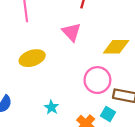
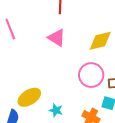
yellow ellipse: (32, 58) -> (29, 97), moved

